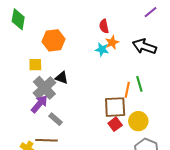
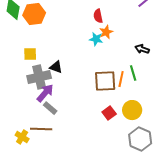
orange hexagon: (54, 40) -> (34, 14), moved
black arrow: (144, 46) -> (142, 49), moved, size x0.6
gray cross: (44, 88) -> (39, 77), turned 30
purple arrow: (39, 104) -> (45, 93), moved
brown square: (115, 107) -> (105, 81), moved

